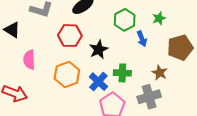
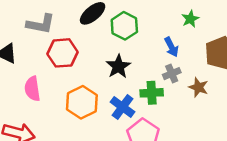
green hexagon: (125, 20) -> (124, 26), moved
red hexagon: (70, 36) -> (62, 53), moved
gray cross: (149, 97) -> (172, 74), moved, size x0.6

